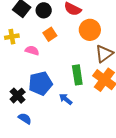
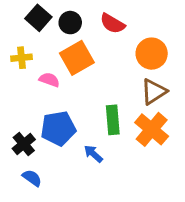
orange circle: (90, 30) -> (152, 54), moved
orange square: (50, 34) -> (77, 58), size x1.6

